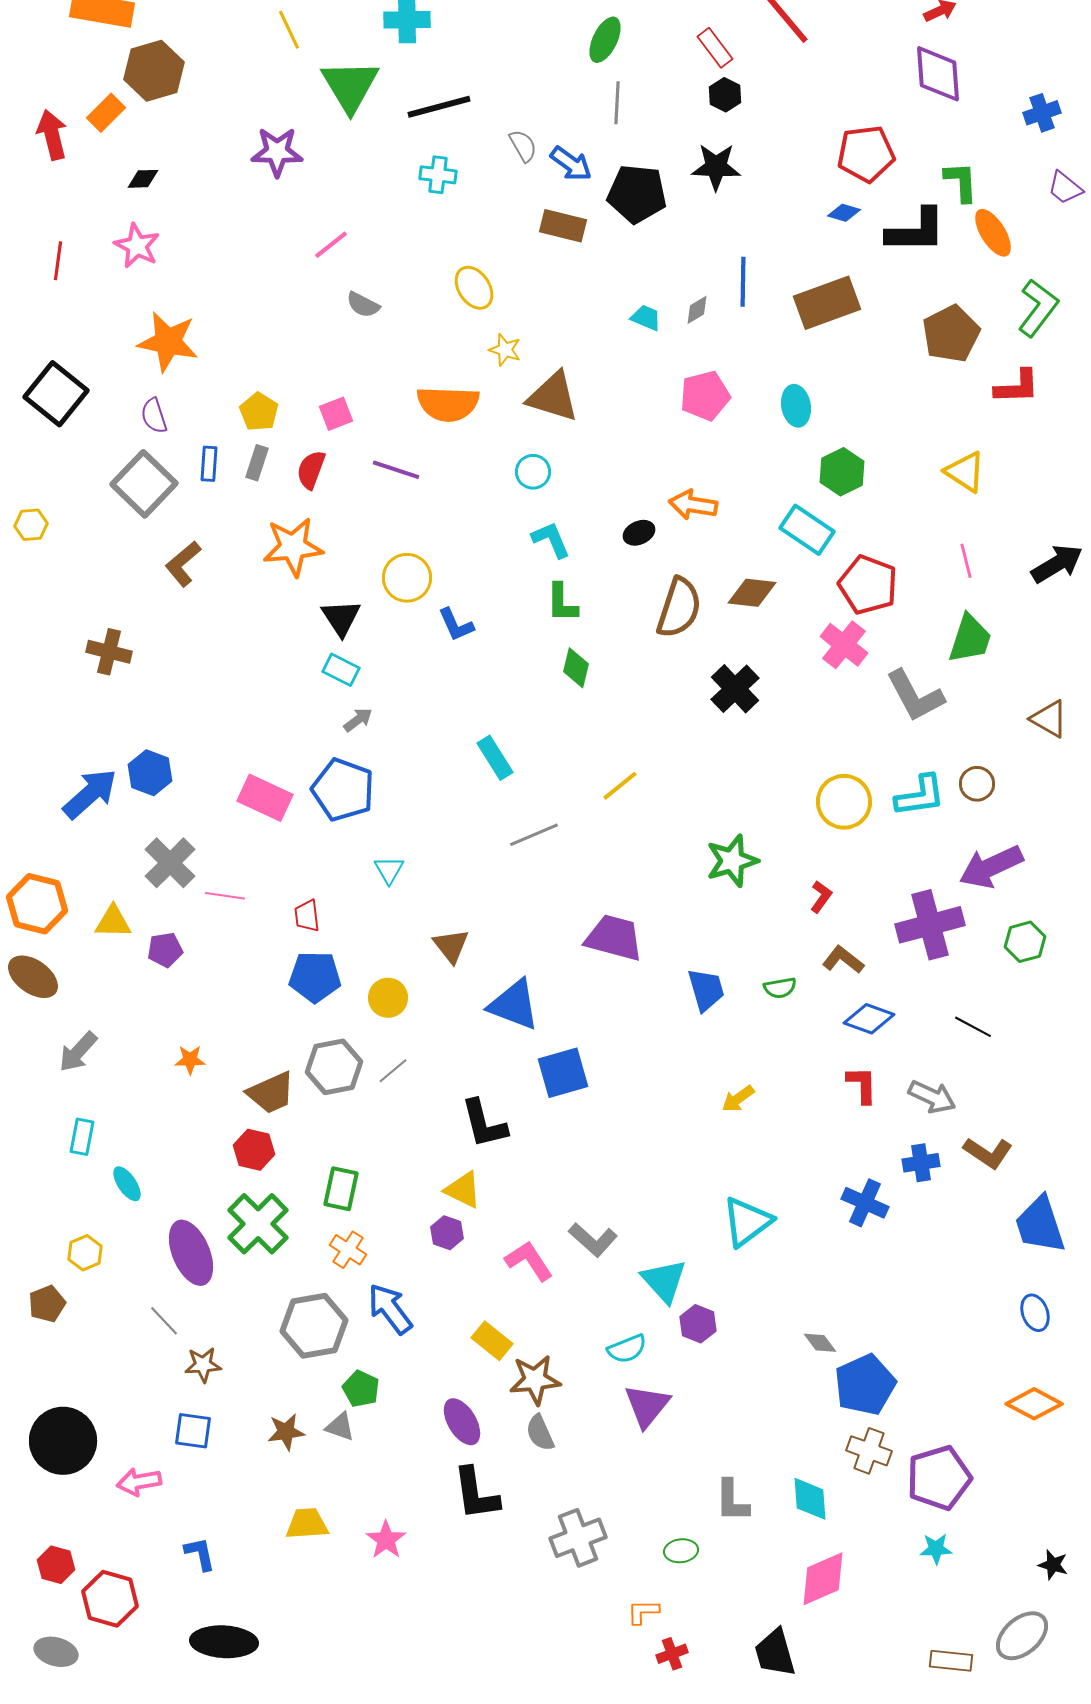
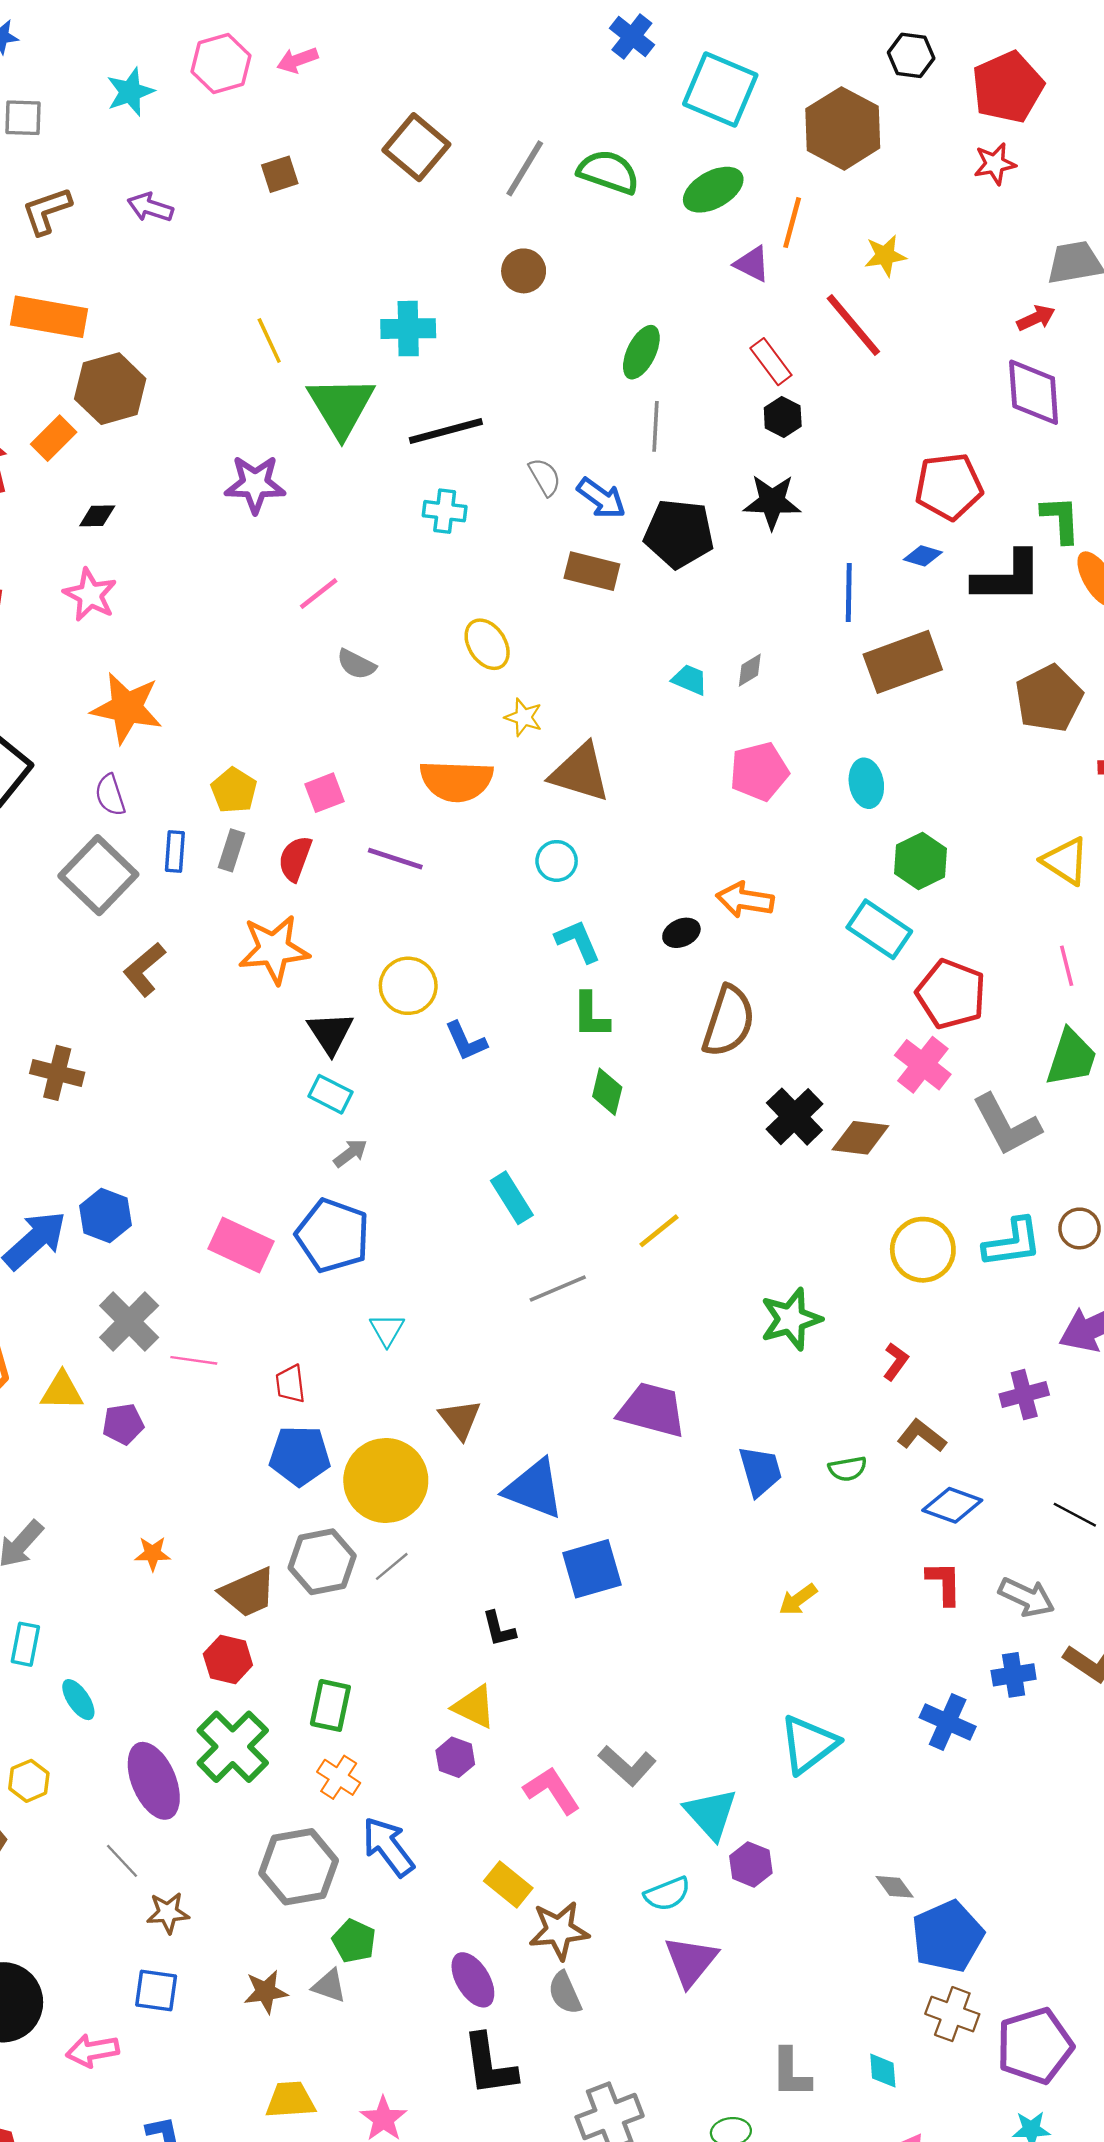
blue line: (743, 282) -> (849, 592), moved
brown diamond: (752, 593) -> (860, 1138), moved
purple cross: (930, 925) -> (1024, 1395), size x0.6
yellow circle: (388, 998) -> (386, 1480), size x1.8
black L-shape: (484, 1124) -> (499, 1629), size x0.6
cyan diamond: (810, 1499) -> (883, 2071), size x0.7

